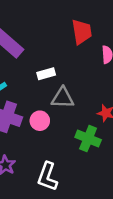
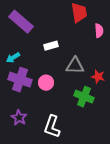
gray triangle: (63, 98) -> (75, 66), moved

